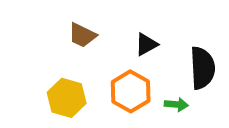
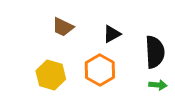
green arrow: (176, 104) -> (158, 85), moved

